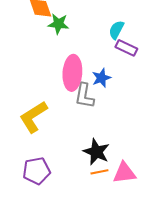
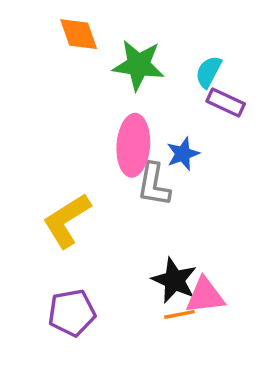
green star: (58, 24) -> (138, 65), moved, size x1.4
pink triangle: (124, 173) -> (205, 296), moved

